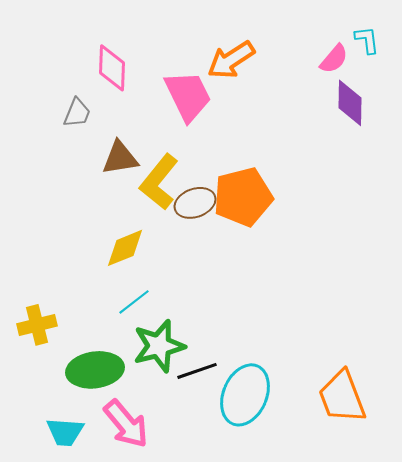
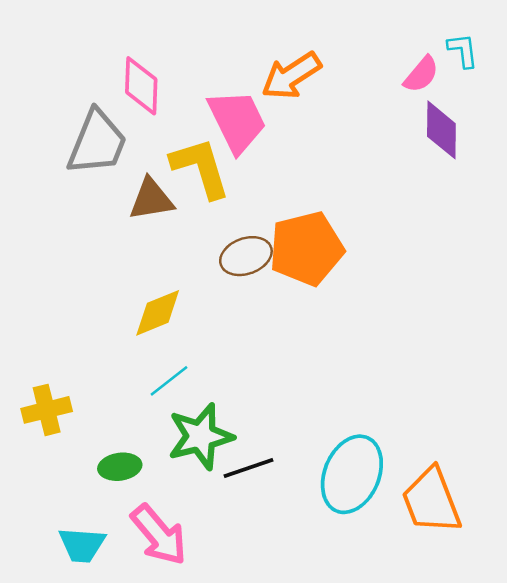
gray trapezoid: (77, 113) -> (97, 143), size x1.8
yellow L-shape: (159, 182) -> (201, 168), moved, turned 124
green ellipse: (95, 370) -> (120, 467), size x0.6
cyan ellipse: (245, 395) -> (352, 474), moved

